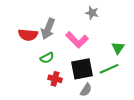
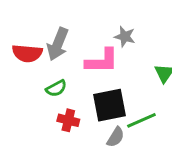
gray star: (92, 13) -> (125, 37), moved
pink L-shape: (77, 40) -> (102, 61), turned -45
green line: (109, 69) -> (141, 120), moved

